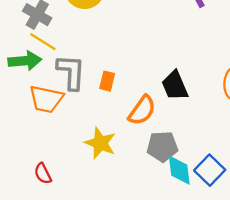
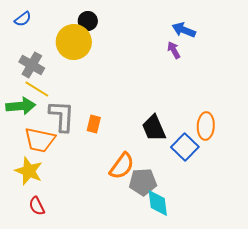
orange semicircle: (142, 110) -> (122, 166), moved
yellow star: (100, 143) -> (29, 171), moved
blue square: (210, 170) -> (185, 147), moved

